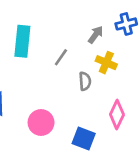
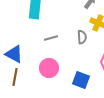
gray line: (61, 57) -> (51, 38), moved, turned 40

